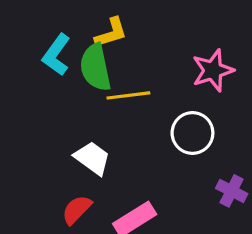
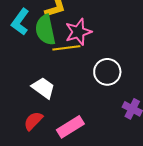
pink star: (213, 70) -> (78, 32), moved

